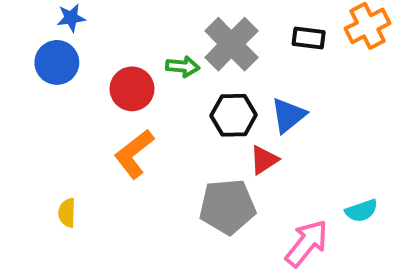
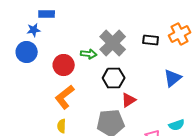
blue triangle: (288, 115) -> (173, 78), moved
yellow semicircle: (67, 213) -> (62, 126), moved

